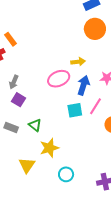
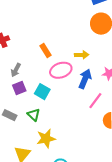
orange rectangle: (11, 39) -> (45, 51), moved
purple square: (18, 100) -> (19, 88), turned 32
cyan square: (75, 110) -> (42, 92), moved, turned 35

